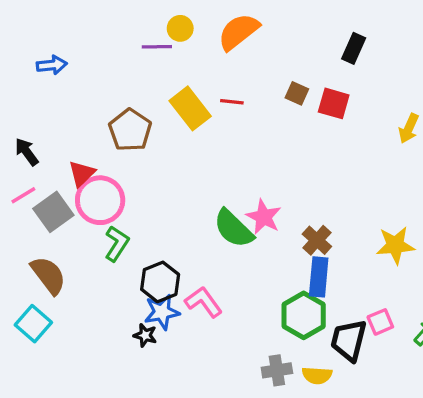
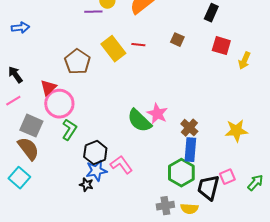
blue arrow: (52, 65) -> (20, 28), moved
red square: (334, 103) -> (221, 46), moved
gray square: (53, 212) -> (31, 126), moved, turned -30

